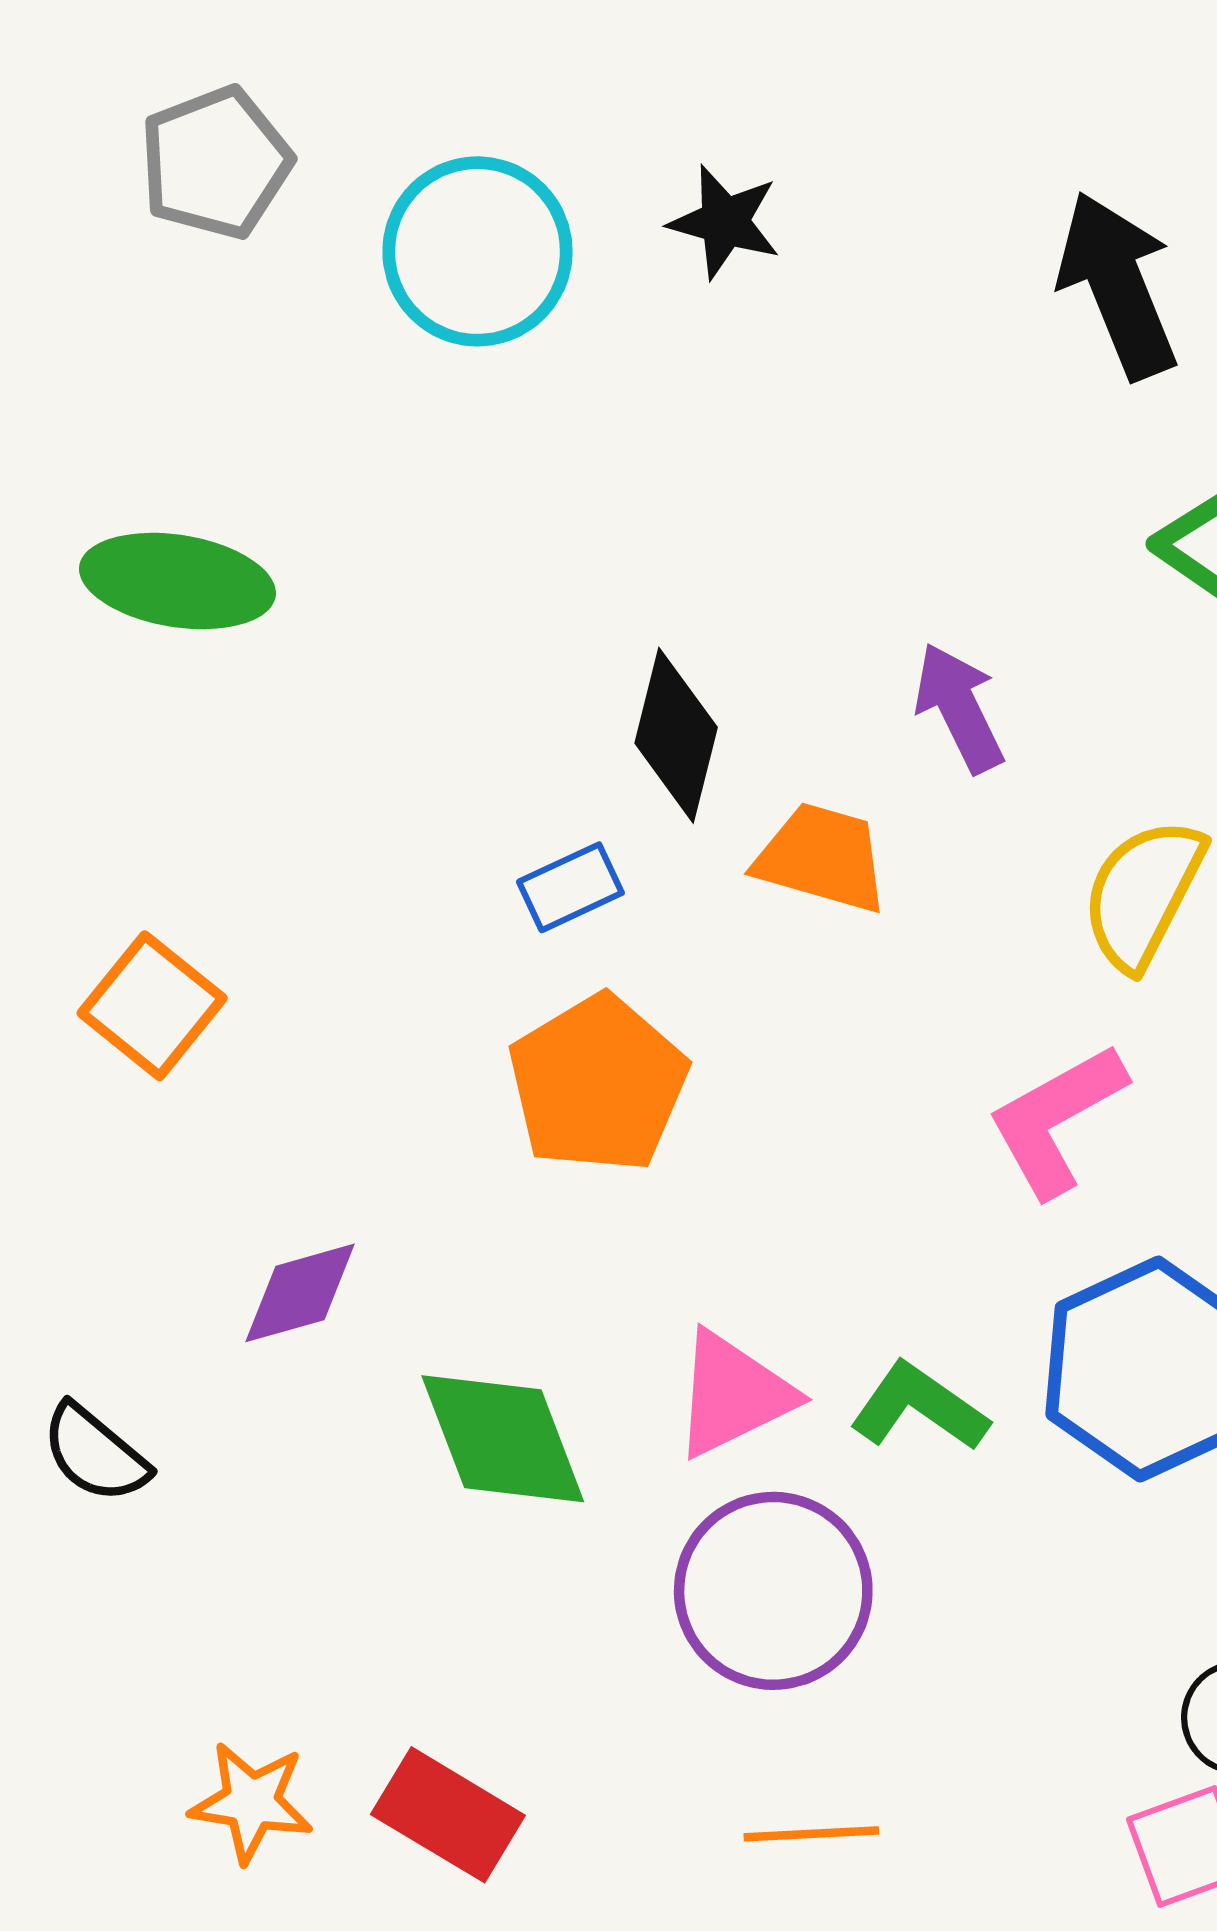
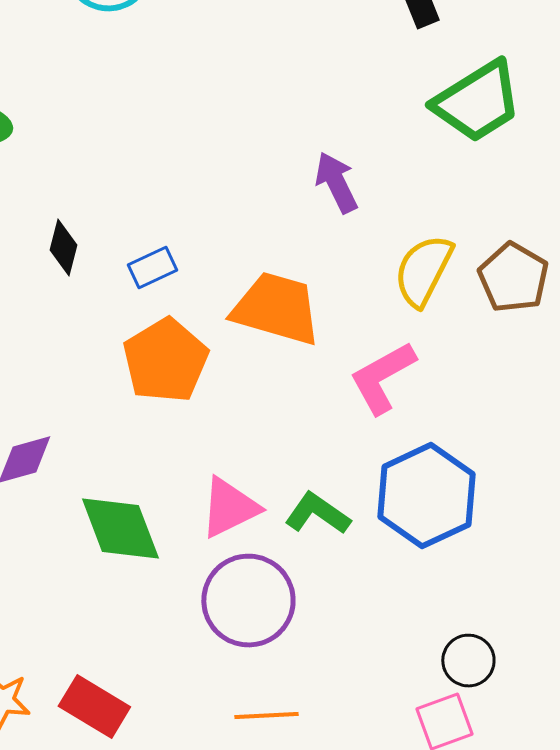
black diamond: (676, 735) -> (63, 248), moved, size x0.7
orange trapezoid: (822, 858) -> (276, 309), moved, size x1.4

